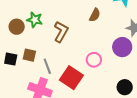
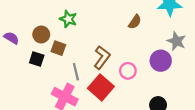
brown circle: (17, 27) -> (41, 34), moved
brown L-shape: (61, 32) -> (102, 58), moved
brown square: (29, 55) -> (58, 48), moved

